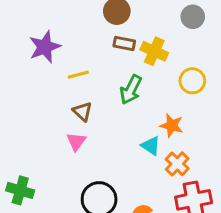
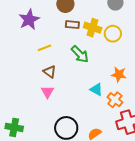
purple star: (45, 47) -> (29, 20), moved
yellow circle: (192, 81) -> (113, 34), moved
green arrow: (131, 90) -> (80, 54), turned -66
orange star: (172, 125) -> (119, 74), moved

